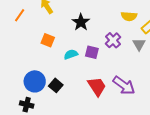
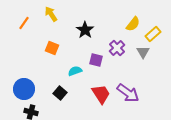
yellow semicircle: (129, 16) -> (133, 24), turned -56
cyan semicircle: (71, 54) -> (75, 71), moved
blue circle: (35, 81) -> (24, 89), moved

